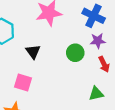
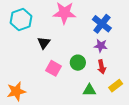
green circle: (75, 53) -> (78, 63), moved
pink square: (23, 82) -> (53, 68), moved

